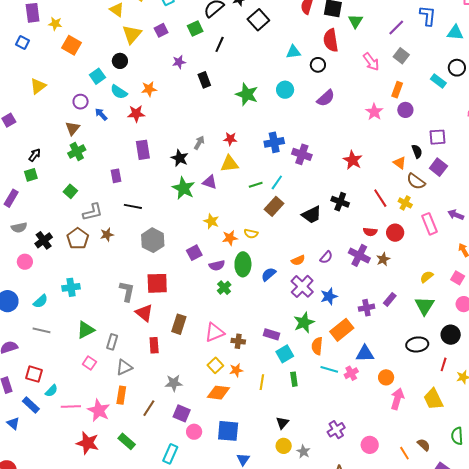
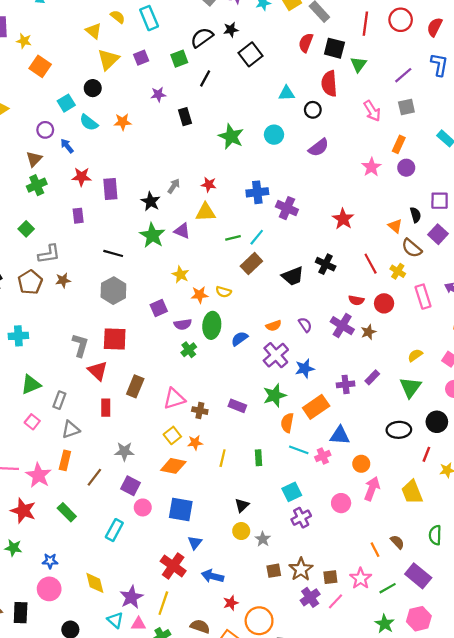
gray square: (401, 56) -> (406, 107), turned 35
red star: (136, 114) -> (81, 177), moved
black line: (133, 206) -> (113, 253), moved
purple semicircle: (326, 257) -> (305, 325), turned -80
cyan square: (285, 354) -> (292, 492), moved
pink circle: (370, 445) -> (341, 503), moved

